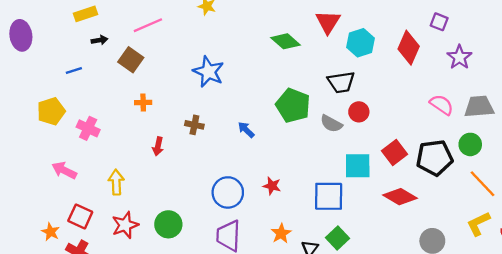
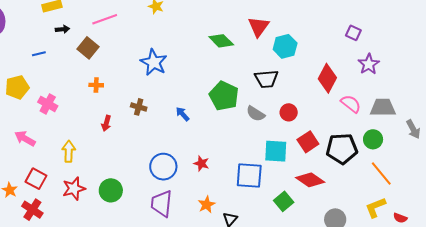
red diamond: (409, 48) -> (327, 78), moved
red circle: (359, 112) -> (289, 112), moved
green square: (337, 238) -> (284, 201), moved

